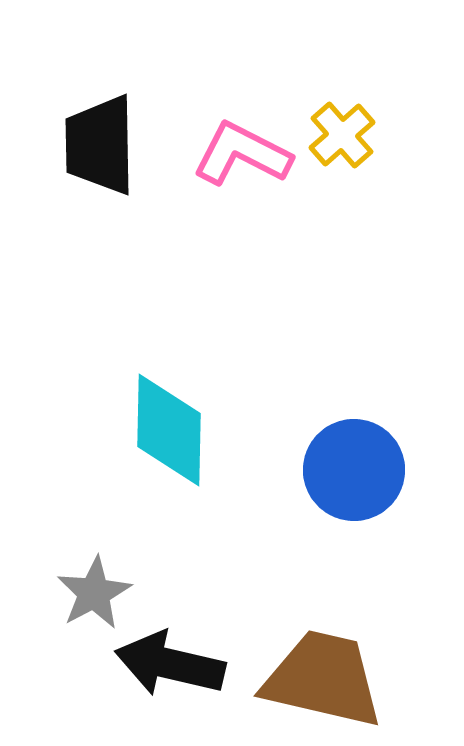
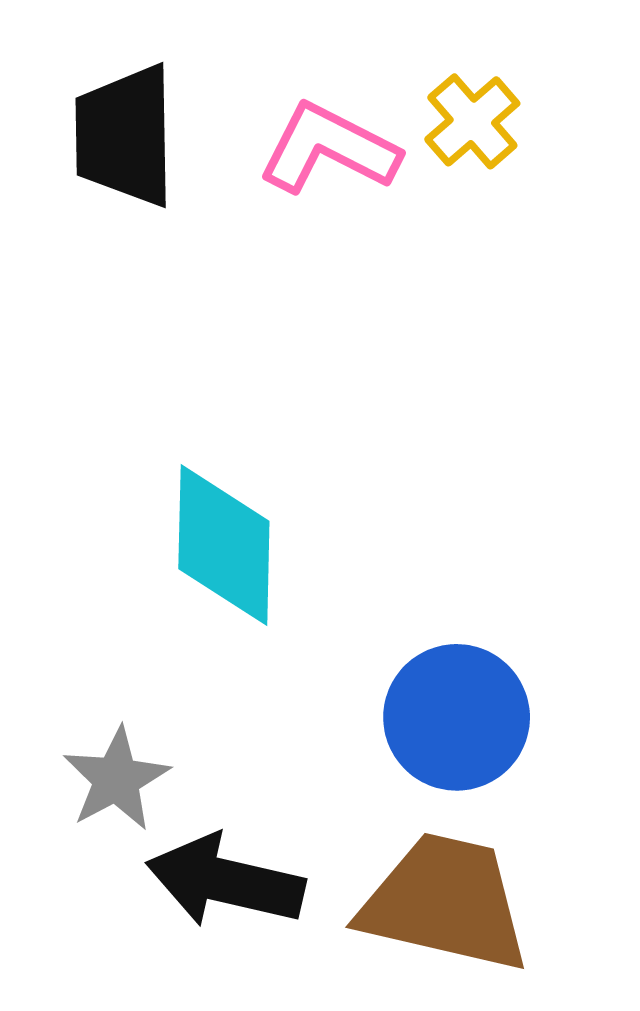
blue circle: (354, 470) -> (457, 717), moved

